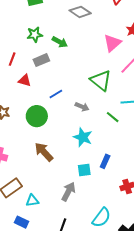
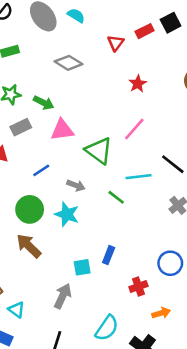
pink triangle: (112, 43) -> (62, 130), moved, turned 36
green circle: (37, 116) -> (30, 209), moved
cyan star: (83, 137) -> (67, 214), moved
cyan triangle: (32, 201) -> (16, 310), turned 48

